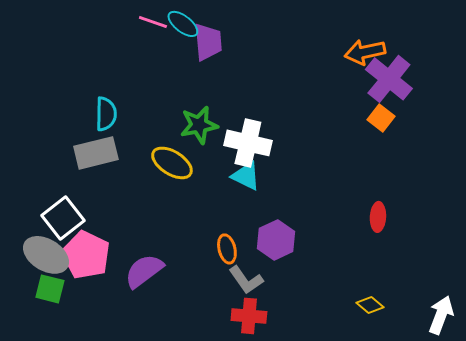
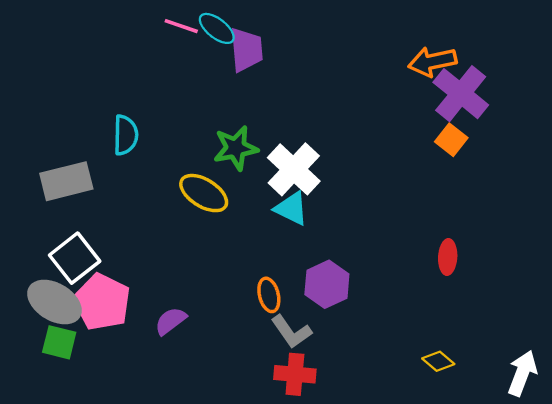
white cross: (248, 143) -> (294, 169), turned 30
gray rectangle: (96, 153) -> (66, 181), moved
purple semicircle: (144, 271) -> (171, 321), size x0.7

